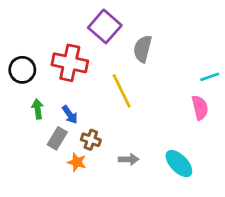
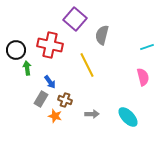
cyan line: (210, 77) -> (147, 47), moved
green arrow: (38, 109) -> (27, 68), moved

